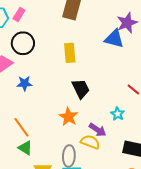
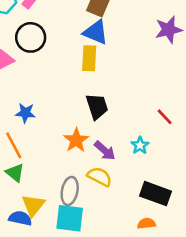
blue triangle: (114, 39) -> (96, 32), moved
blue star: (24, 83) -> (25, 113), moved
purple arrow: (98, 130) -> (105, 151), moved

